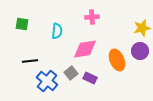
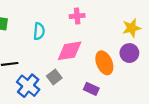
purple rectangle: (90, 78) -> (91, 89), moved

